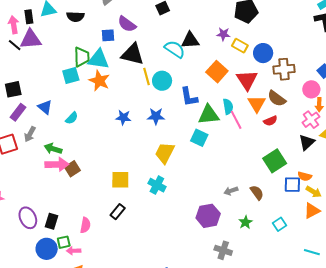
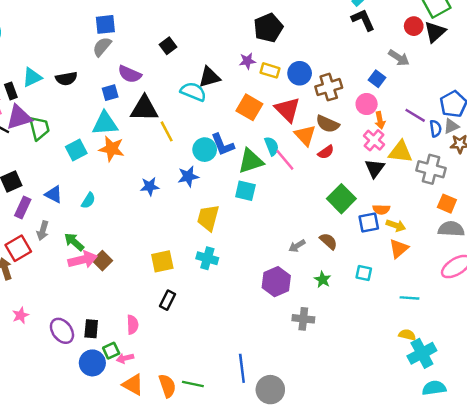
green trapezoid: (82, 57) -> (39, 128), moved
cyan circle: (162, 81) -> (205, 150), moved
green arrow: (53, 149) -> (74, 242), turned 36
cyan square: (280, 224) -> (364, 273), turned -32

